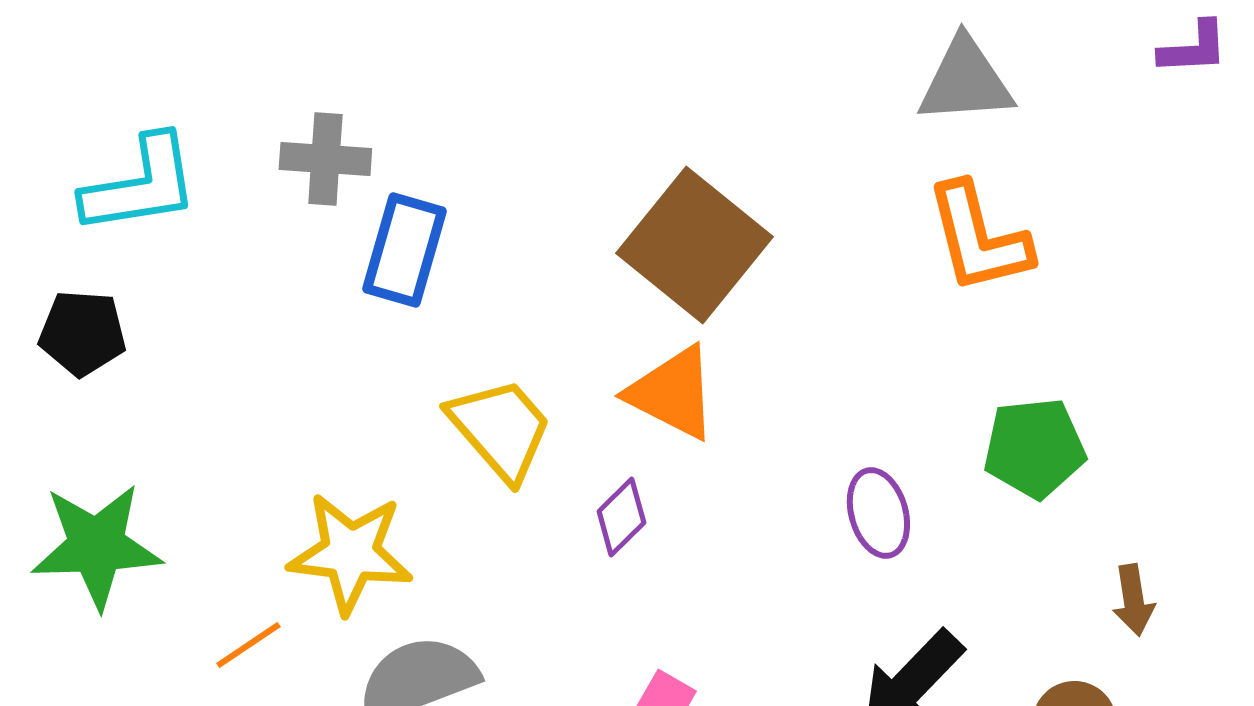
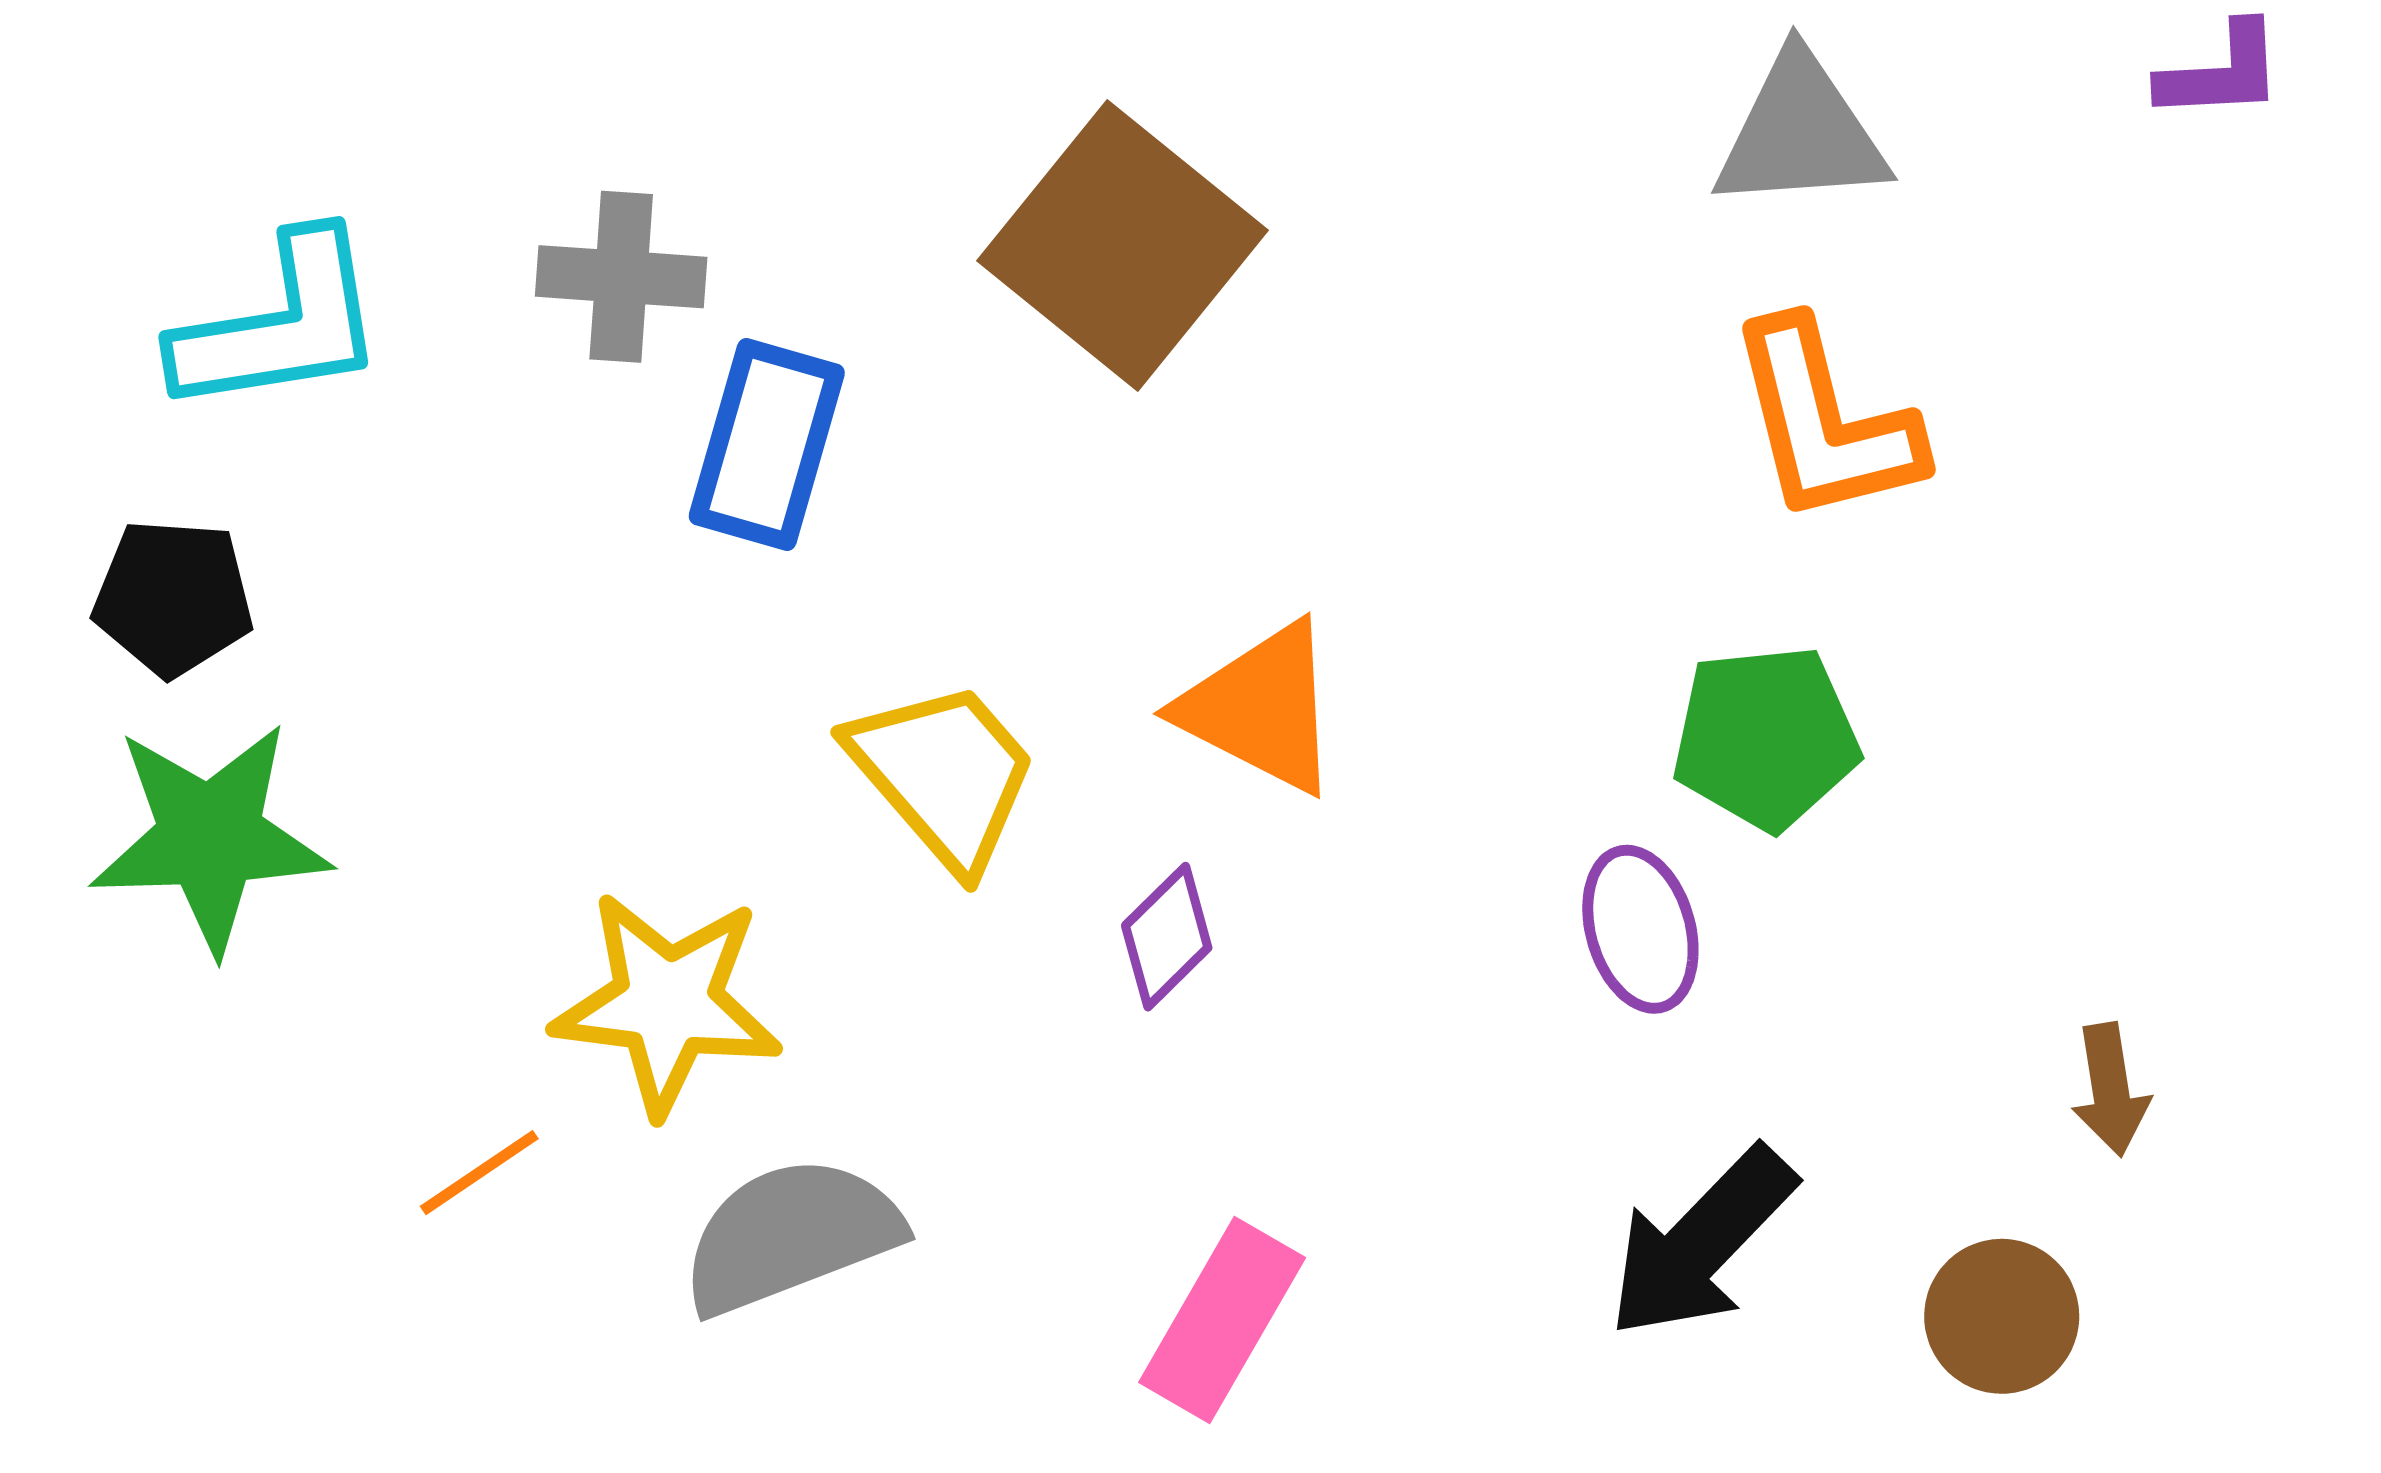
brown square: (694, 245) -> (1123, 245), moved
green pentagon: (1034, 448) -> (1766, 738), moved
green star: (96, 546) -> (210, 837), moved

